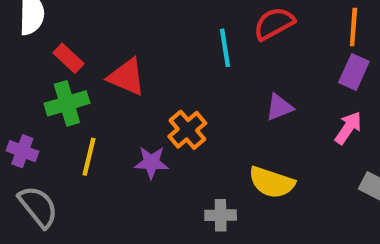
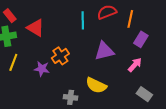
orange line: (353, 27) -> (130, 19), moved
purple triangle: (279, 107) -> (104, 51), size x1.5

